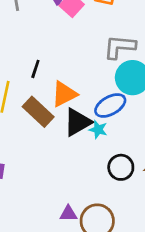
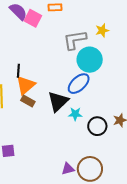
orange triangle: (64, 94) -> (26, 85), moved
brown rectangle: (38, 112) -> (28, 101), size x0.6
cyan star: (98, 130) -> (75, 114), moved

